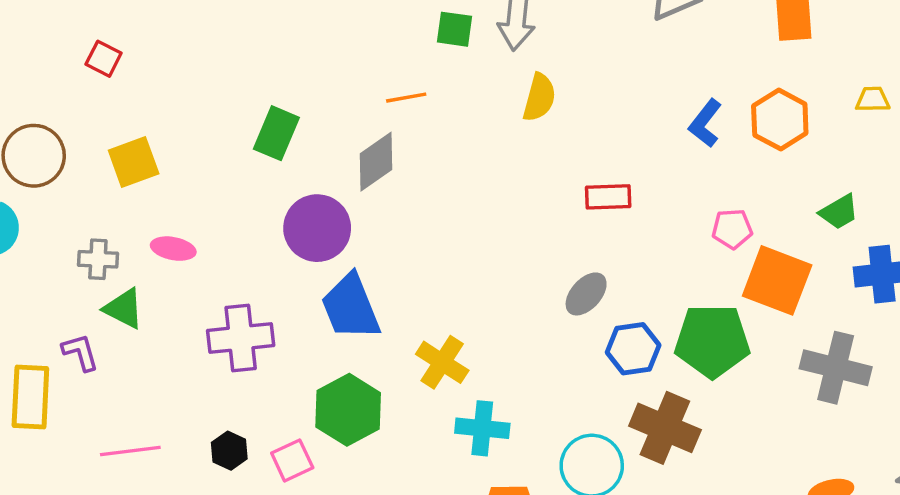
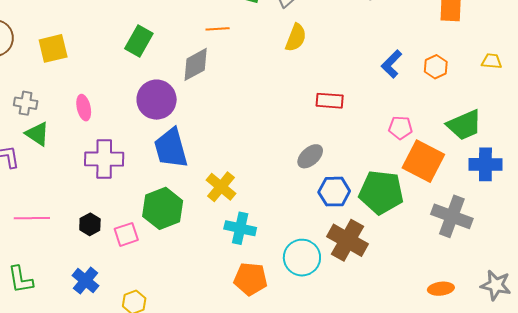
orange hexagon: (780, 120) -> (436, 67), size x0.7
green trapezoid: (839, 212) -> (464, 125), size x1.5
pink ellipse: (173, 249) -> (84, 108), moved, turned 60

